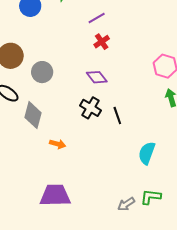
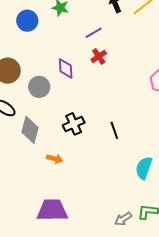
purple diamond: (97, 77) -> (66, 68), moved, turned 35
black cross: (91, 108) -> (74, 124), moved, turned 35

